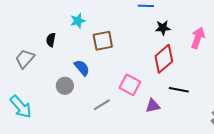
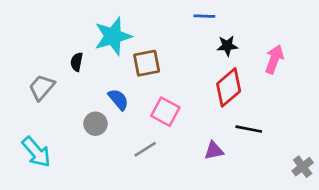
cyan star: (78, 21) -> (113, 36), size x1.8
pink square: (130, 85) -> (165, 112), moved

